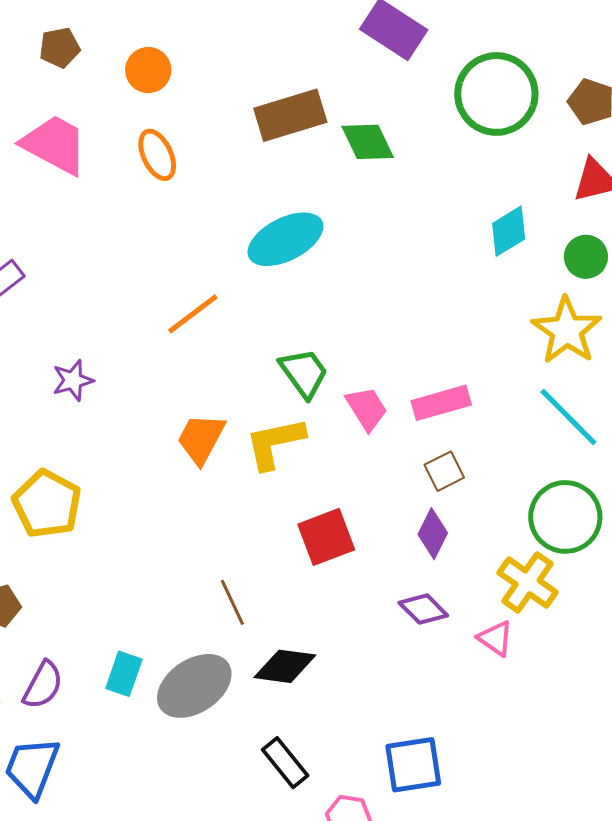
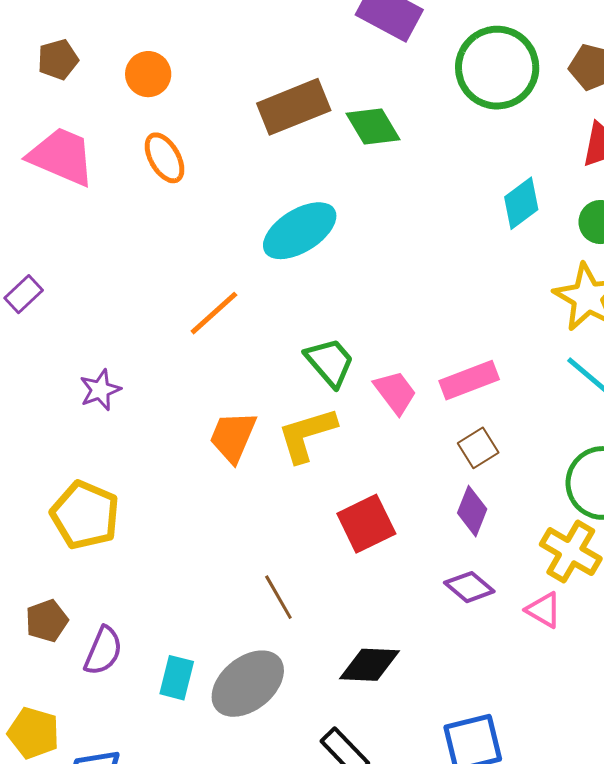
black diamond: (285, 666) -> (369, 665), moved
purple semicircle: (43, 685) -> (103, 651), moved

